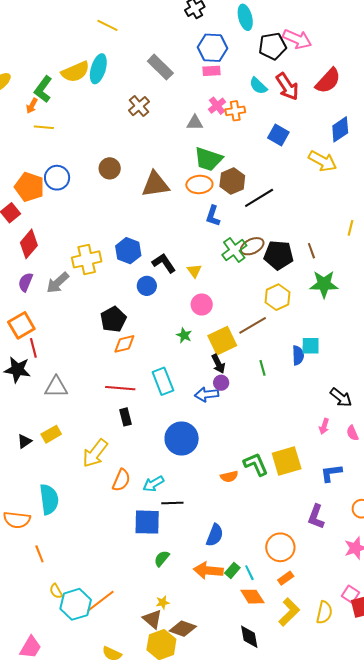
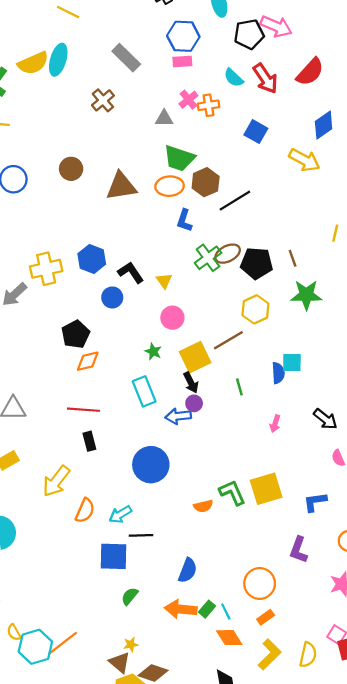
cyan rectangle: (163, 381) -> (144, 391), moved
pink arrow: (324, 426) -> (275, 424), moved

